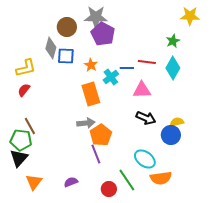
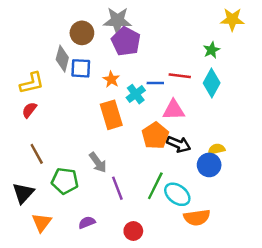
gray arrow: (86, 123) -> (98, 163), moved, turned 60
orange pentagon: (101, 135) -> (155, 136), moved
green pentagon: (21, 140) -> (65, 181), moved
green line: (127, 180) -> (155, 186), moved, turned 60

